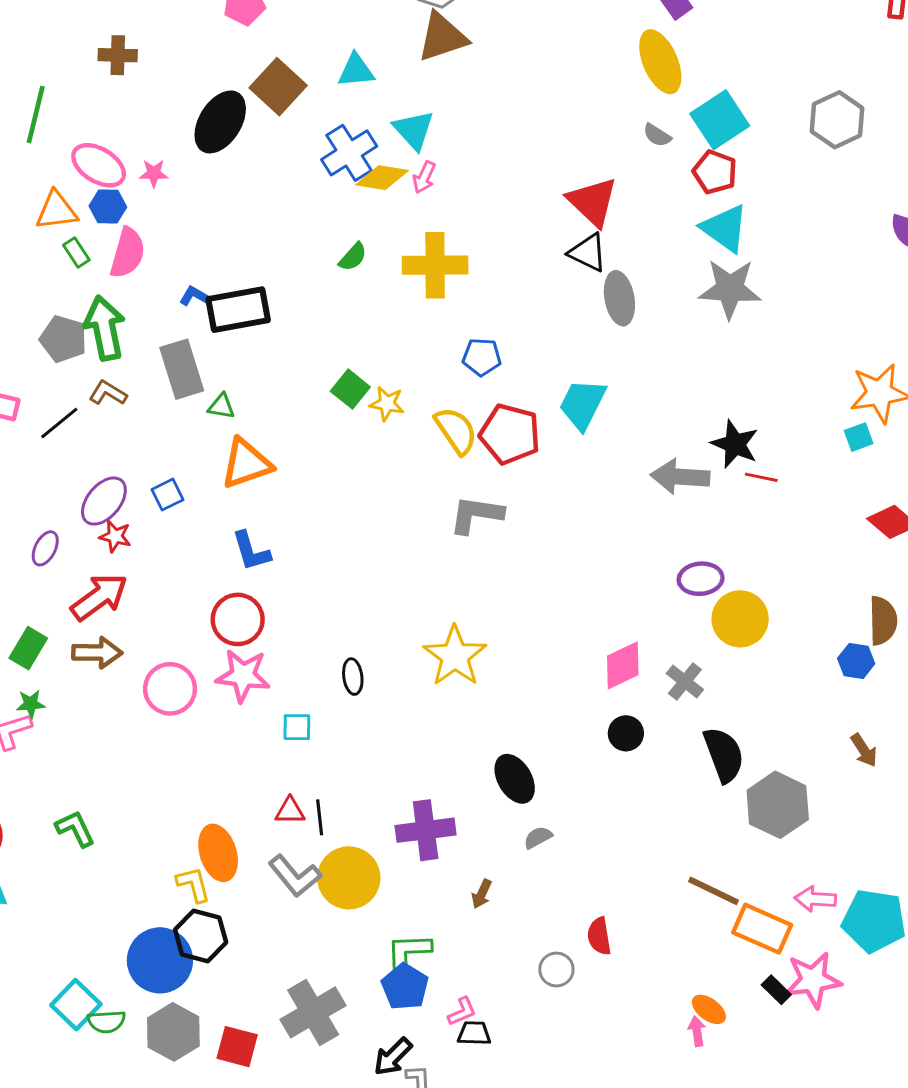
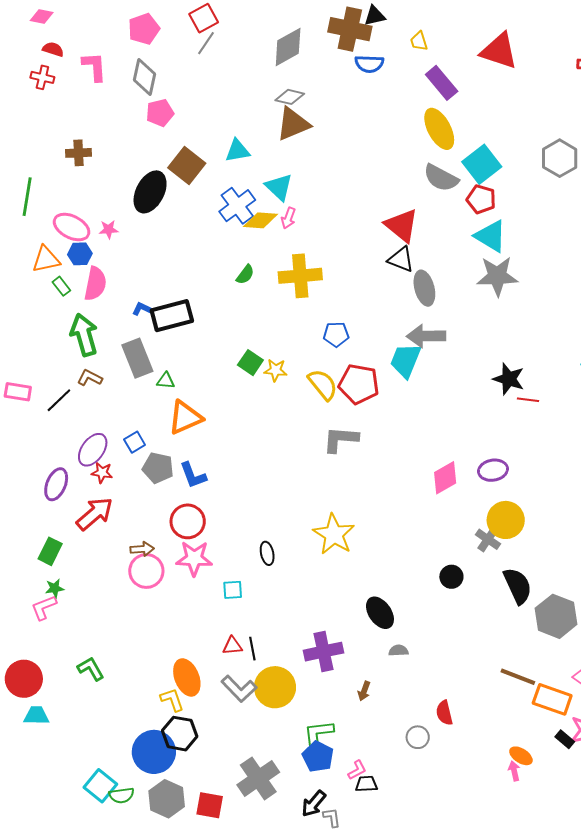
gray semicircle: (657, 135) -> (441, 178), size x1.8
gray pentagon: (63, 339) -> (158, 468), moved
gray arrow: (680, 477) -> (426, 336), moved
purple ellipse: (45, 548) -> (56, 484), size x1.4
yellow circle: (740, 619) -> (506, 520), moved
brown arrow: (97, 653) -> (142, 549), moved, size x0.7
pink diamond: (623, 665) -> (445, 478), moved
gray semicircle: (538, 837) -> (398, 650), turned 30

